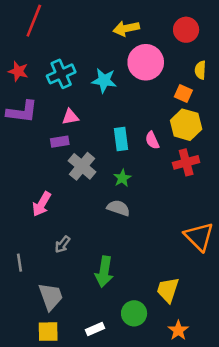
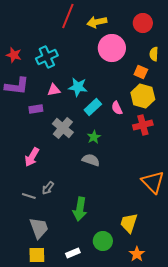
red line: (34, 21) -> (68, 16), moved
cyan star: (104, 80) -> (78, 87), moved
cyan rectangle: (121, 139) -> (93, 107), turned 54
purple rectangle: (60, 142) -> (36, 109), moved
gray line: (20, 263) -> (29, 196), moved, turned -64

